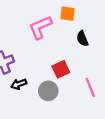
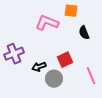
pink L-shape: (40, 27) -> (47, 23), turned 45
black arrow: (19, 84) -> (39, 67), moved

